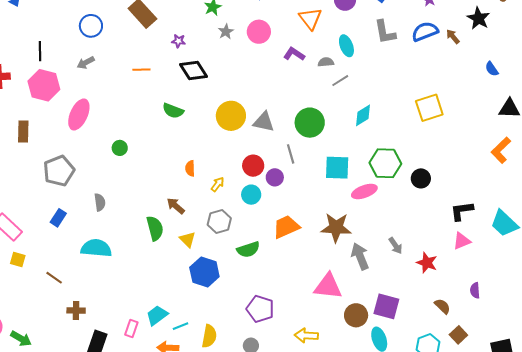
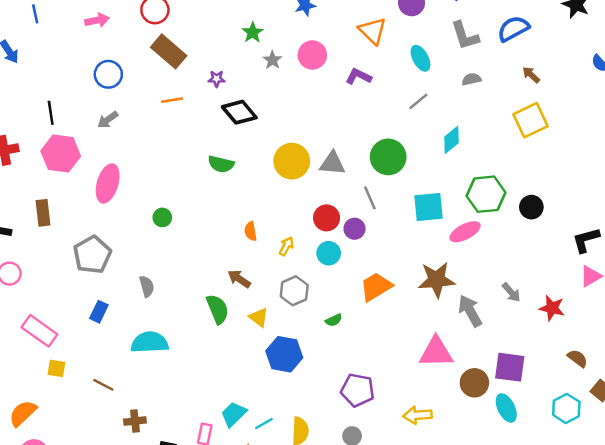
brown arrow: (453, 36) -> (531, 75), moved
gray semicircle: (326, 62) -> (471, 79), moved
orange line: (141, 70) -> (172, 100), moved
green semicircle: (248, 249) -> (334, 320), size x0.6

